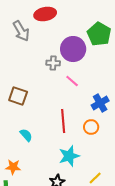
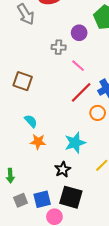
purple circle: (73, 49) -> (79, 33), size x0.6
red line: (63, 121) -> (81, 92), moved, turned 50
orange star: (13, 167) -> (38, 142), moved

